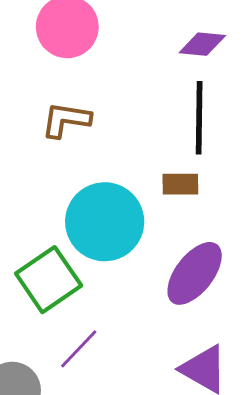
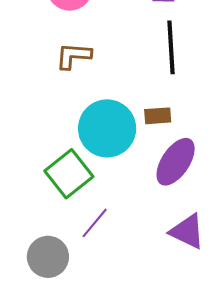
brown rectangle: (180, 184) -> (158, 116), moved

